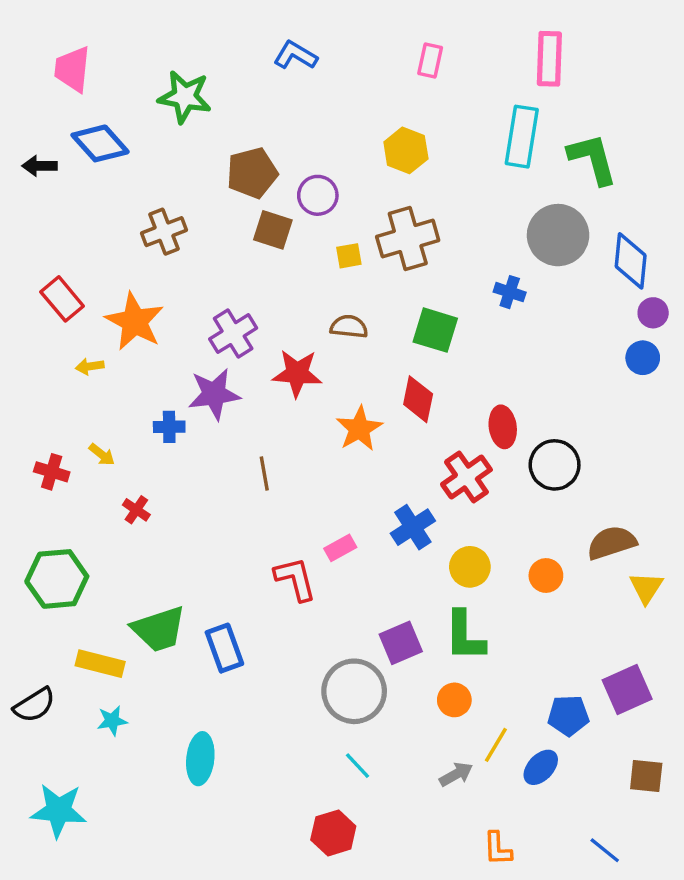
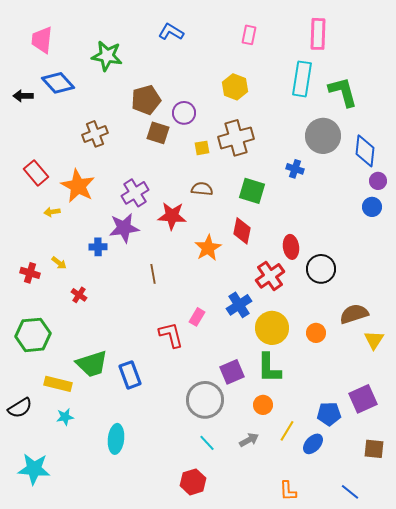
pink rectangle: (340, 548) -> (197, 317), turned -30
yellow circle: (470, 567) -> (272, 328), size x1.4
gray arrow: (456, 774) -> (249, 440), moved

